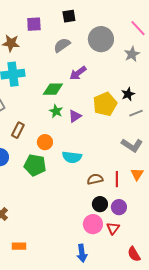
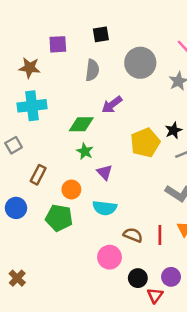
gray semicircle: (62, 45) -> (92, 70), turned 132
purple triangle: (75, 116) -> (105, 172), moved, turned -40
brown semicircle: (95, 179) -> (133, 235), turned 35
black circle: (100, 204) -> (138, 278), moved
purple circle: (119, 207) -> (171, 277), moved
pink circle: (93, 224) -> (110, 257), moved

